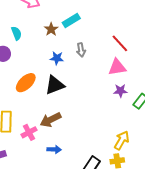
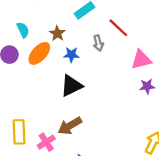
brown star: (51, 29) -> (57, 33), moved
red line: (120, 43) -> (118, 28), moved
orange ellipse: (26, 83) -> (39, 53), moved

